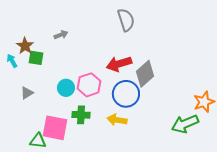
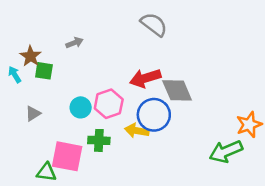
gray semicircle: (126, 20) -> (154, 24), turned -35
gray diamond: (145, 74) -> (177, 90), turned -72
yellow arrow: (117, 120) -> (137, 131), moved

